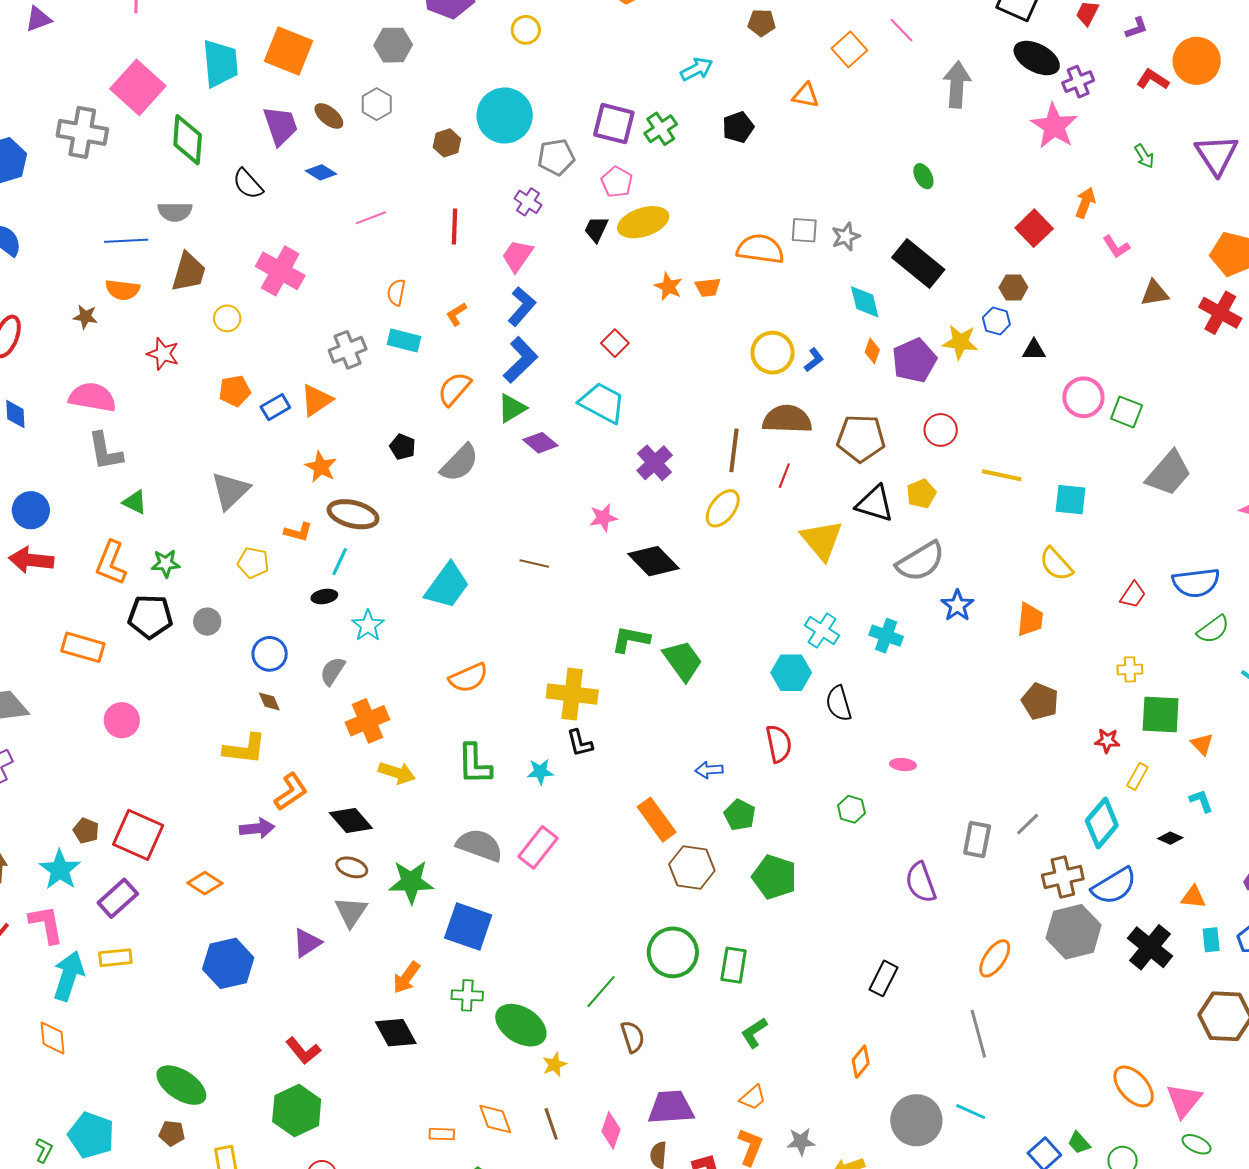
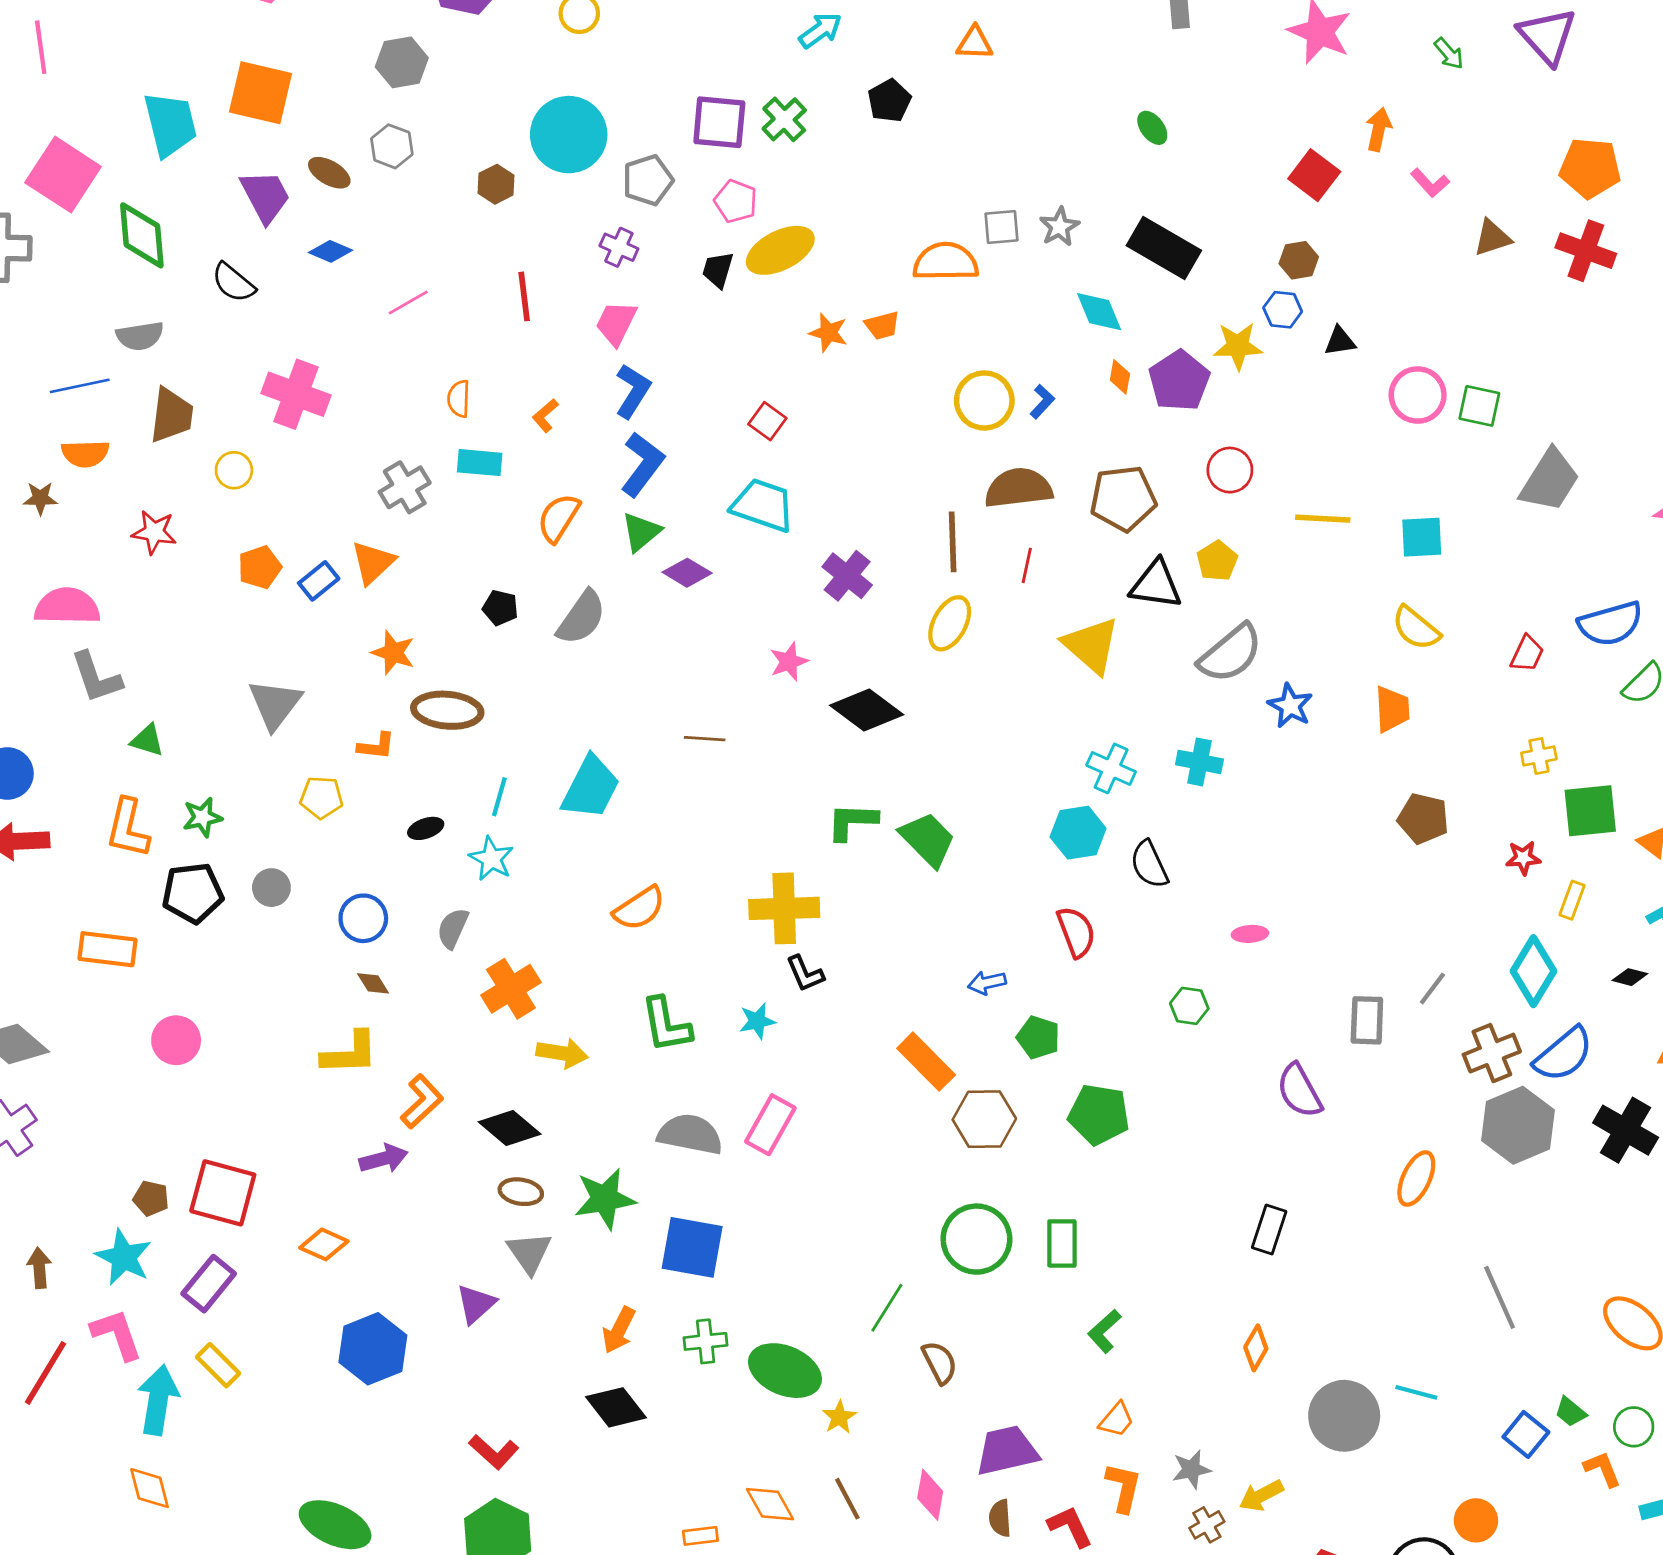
cyan line: (340, 562) -> (499, 797), moved
yellow rectangle: (115, 958) -> (218, 1365), turned 60
gray line: (978, 1034) -> (1500, 1297), moved

